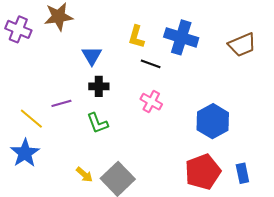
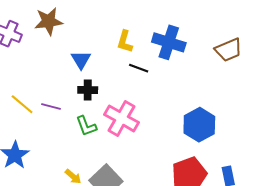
pink cross: (151, 102) -> (122, 118), moved, size x1.6
purple line: (61, 103) -> (51, 107), turned 30
yellow line: (31, 119) -> (22, 104), moved

